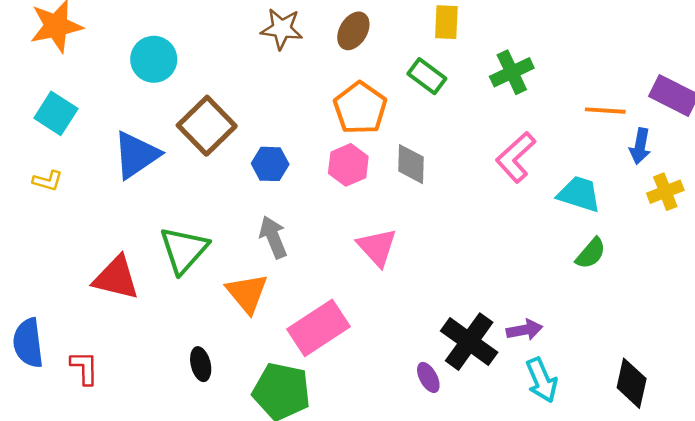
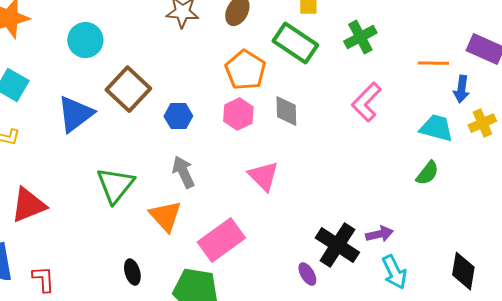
green rectangle: (427, 76) -> (295, 43), size x1.5
cyan trapezoid: (579, 194) -> (436, 128), moved
red triangle: (116, 278) -> (28, 205), moved, turned -33

